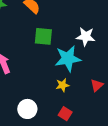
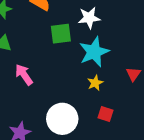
white star: (86, 37) -> (89, 18), moved
white circle: (27, 109) -> (62, 119), size x1.4

